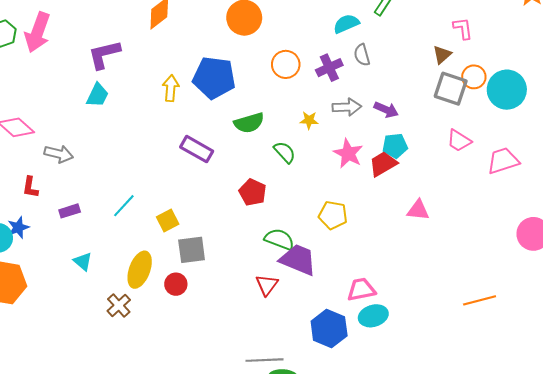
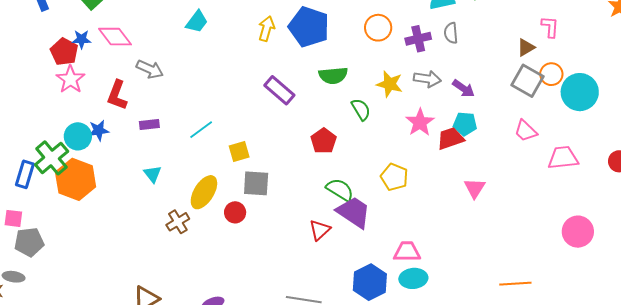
yellow star: (309, 120) -> (390, 84), size x1.5
red L-shape: (30, 187) -> (117, 95), size x1.4
pink triangle: (418, 210) -> (475, 188), turned 45

